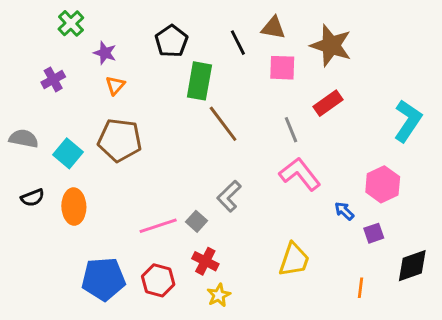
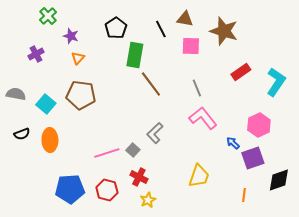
red rectangle: (328, 103) -> (241, 72), moved
purple square: (374, 233) -> (253, 158), size x1.6

